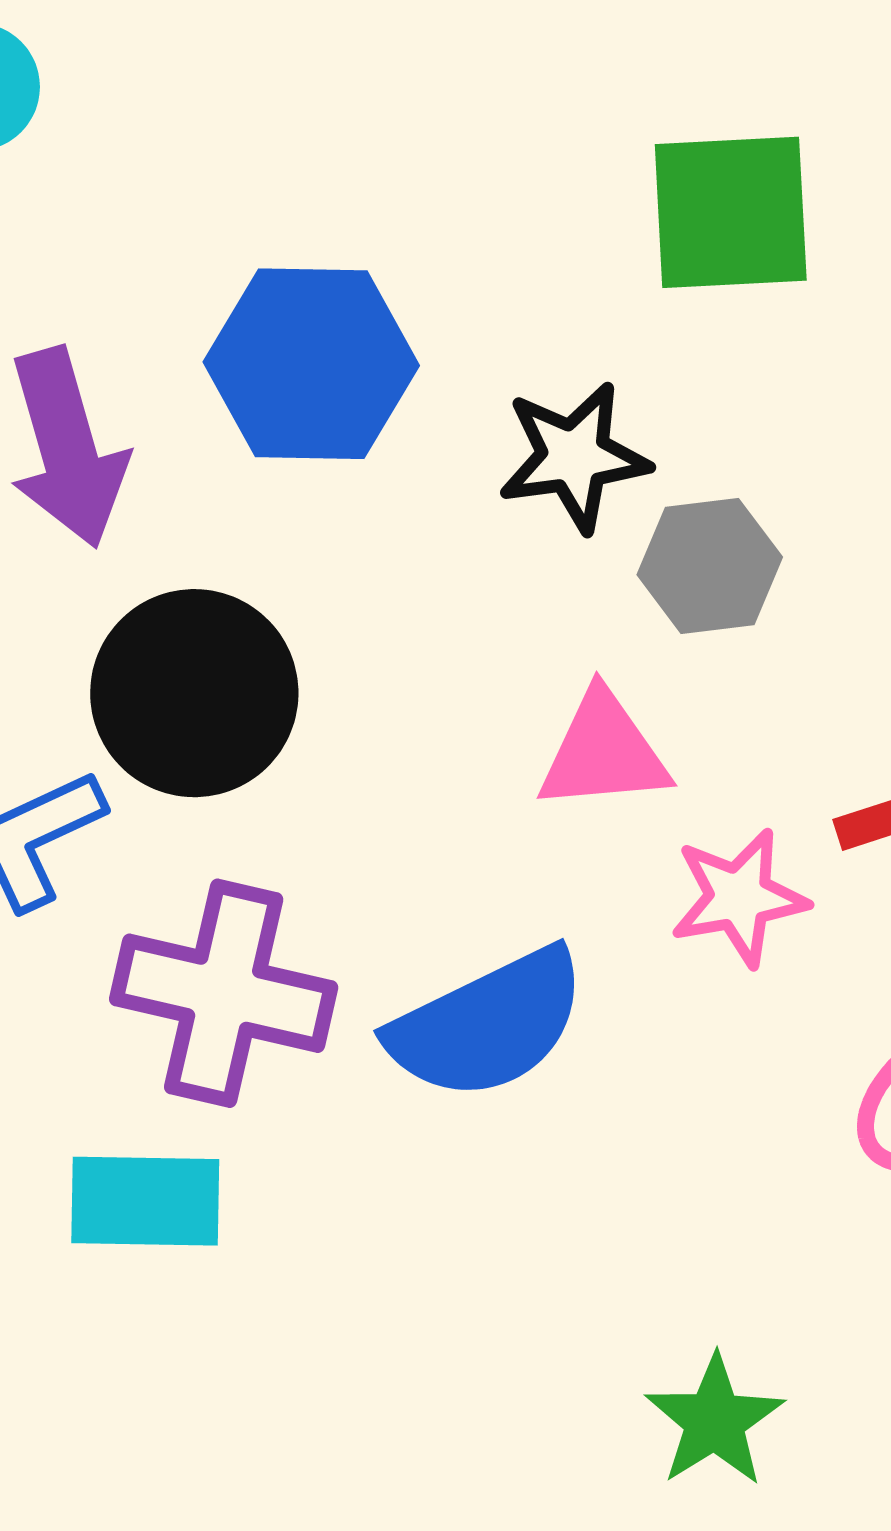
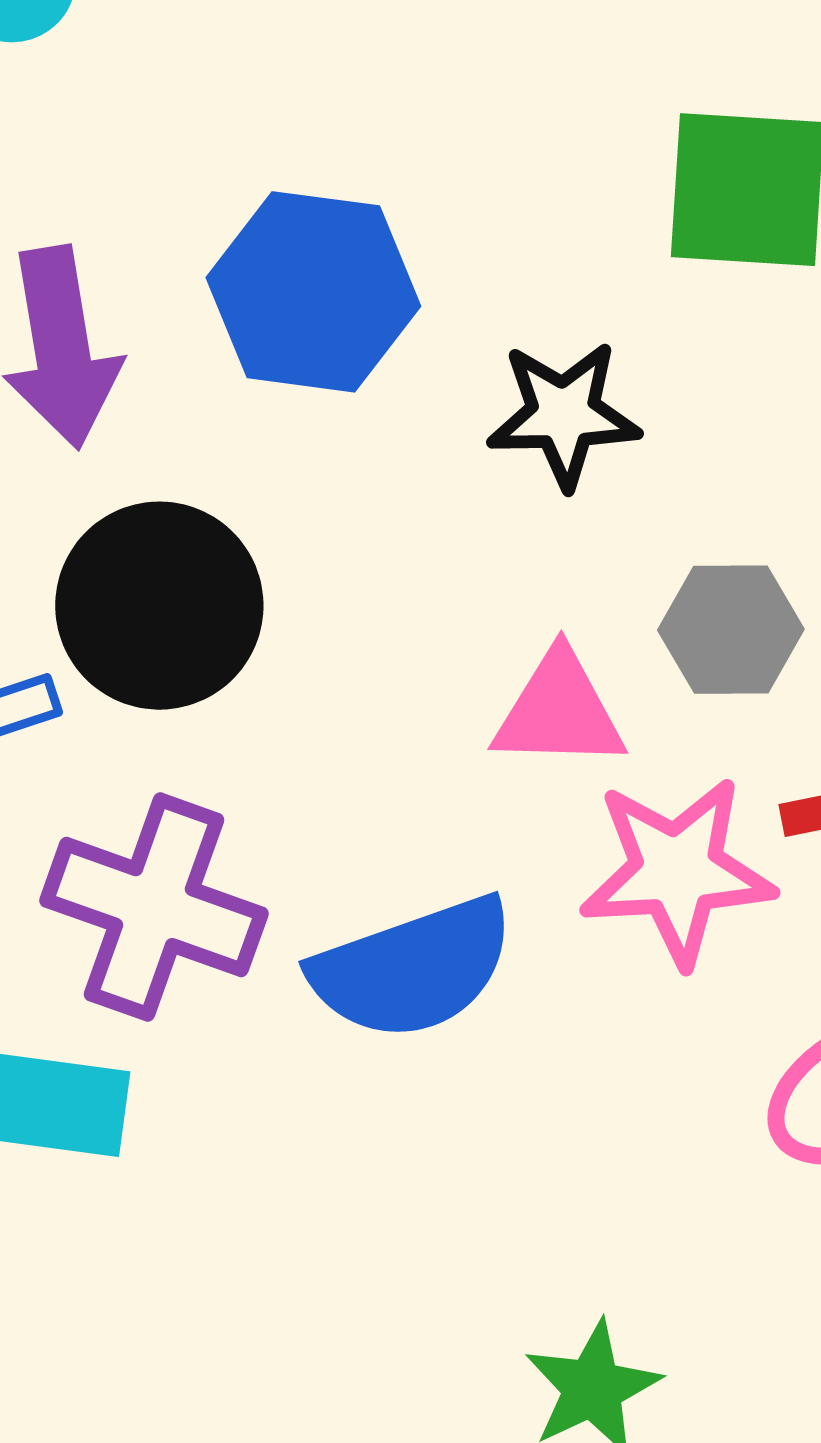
gray hexagon: (710, 566) -> (731, 630), moved
pink star: (739, 897) -> (677, 871), size x1.4

